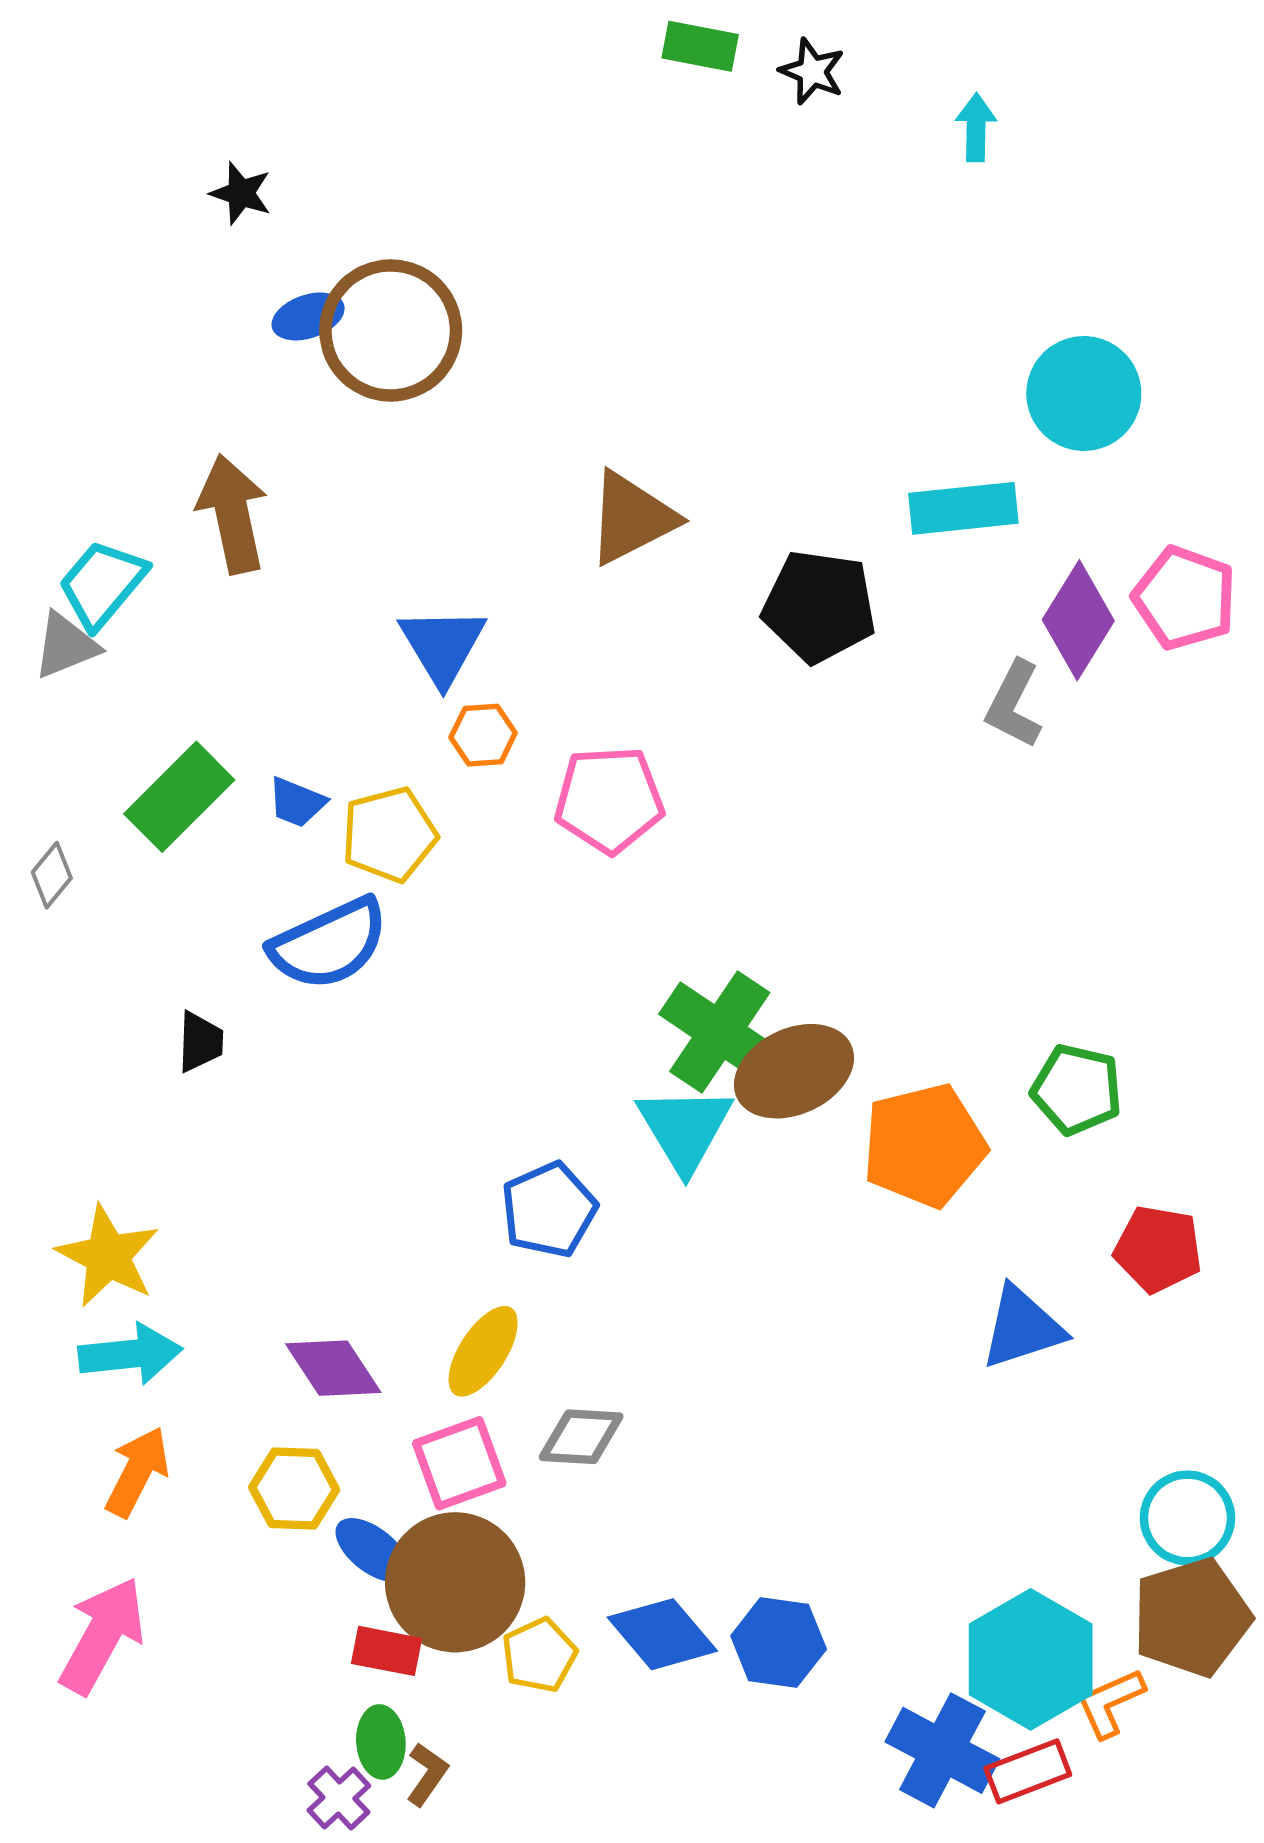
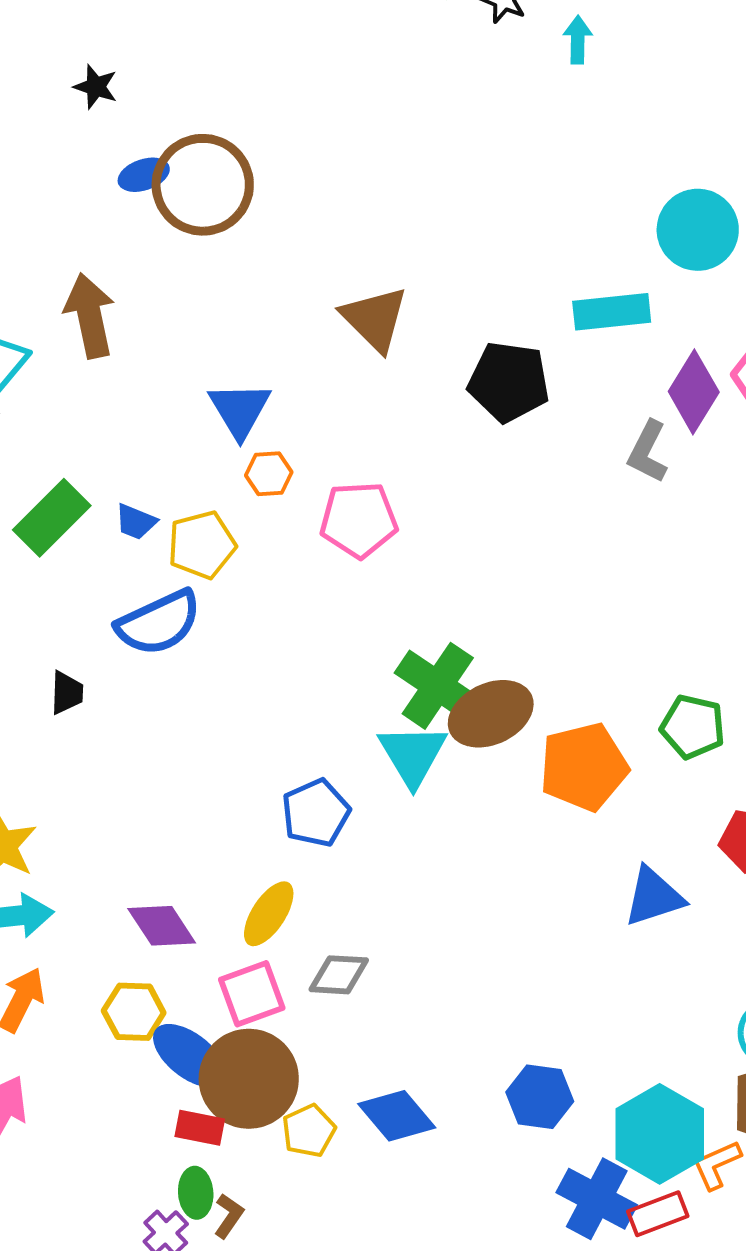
cyan arrow: (976, 127) -> (578, 40), moved
brown triangle: (632, 518) -> (375, 319), turned -48
blue ellipse: (372, 1550) -> (190, 1056), size x1.4
blue hexagon: (779, 1643) -> (540, 1097), moved

